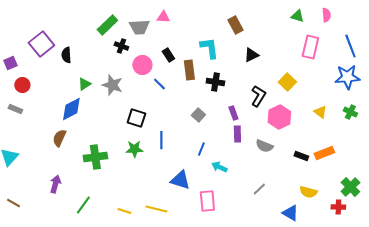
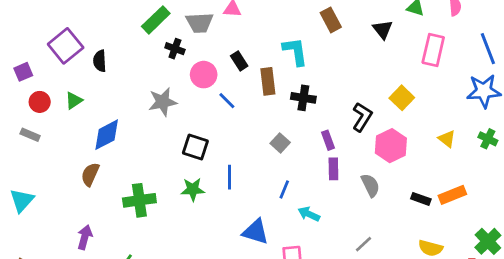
black triangle: (251, 55) -> (383, 29), moved, turned -42
green triangle: (84, 84) -> (74, 101), moved
gray star: (112, 85) -> (163, 102), turned -30
gray semicircle: (264, 146) -> (370, 185), turned -138

